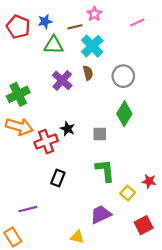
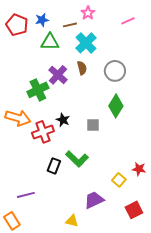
green cross: (18, 94) -> (38, 90), moved
green L-shape: (105, 170) -> (77, 159), moved, turned 140

